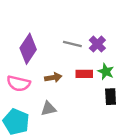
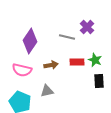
purple cross: (97, 44) -> (87, 27), moved

